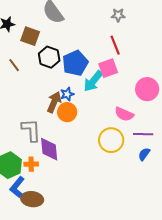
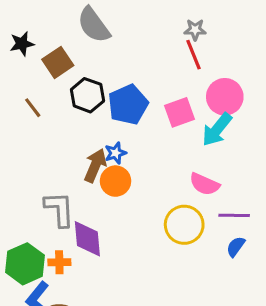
brown square: (30, 36) -> (58, 62), turned 36
red line: (115, 45) -> (194, 55), moved
cyan arrow: (93, 81) -> (217, 130), moved
pink circle: (147, 89) -> (225, 97), moved

